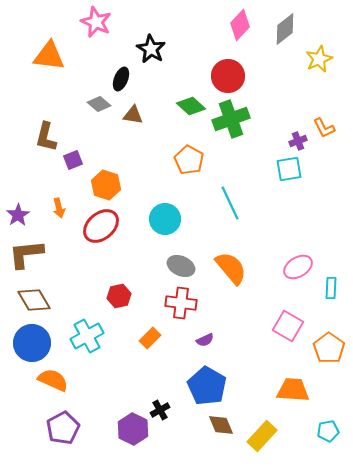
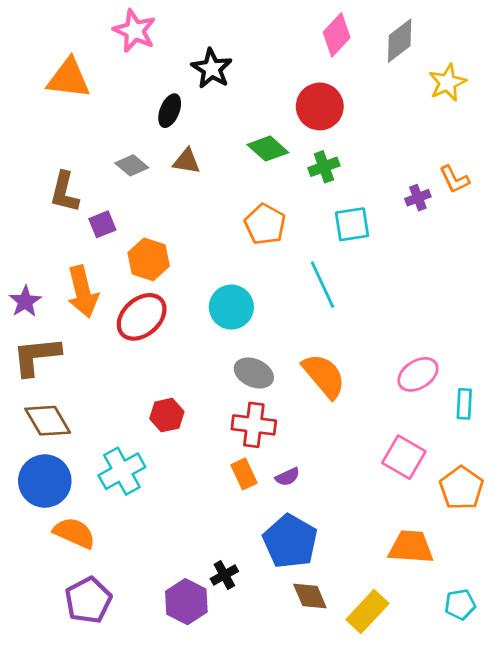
gray diamond: (99, 104) -> (132, 165), moved
green cross: (231, 119) -> (324, 167), size x0.6
cyan square: (289, 169) -> (352, 224), moved
orange arrow: (59, 208) -> (83, 292), size x1.8
orange rectangle: (150, 338) -> (244, 474), moved, turned -70

